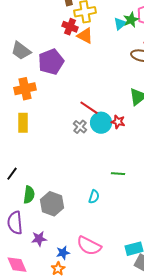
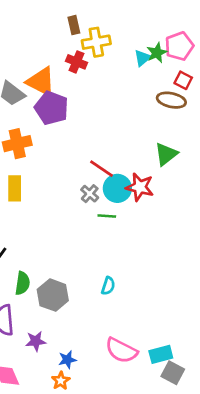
orange triangle: (85, 36) -> (41, 82), moved, size x1.4
purple pentagon: (51, 62) -> (51, 108), turned -30
red star: (118, 122) -> (140, 187), size x1.5
green line: (118, 174) -> (107, 216), moved
pink semicircle: (89, 246) -> (121, 350), moved

